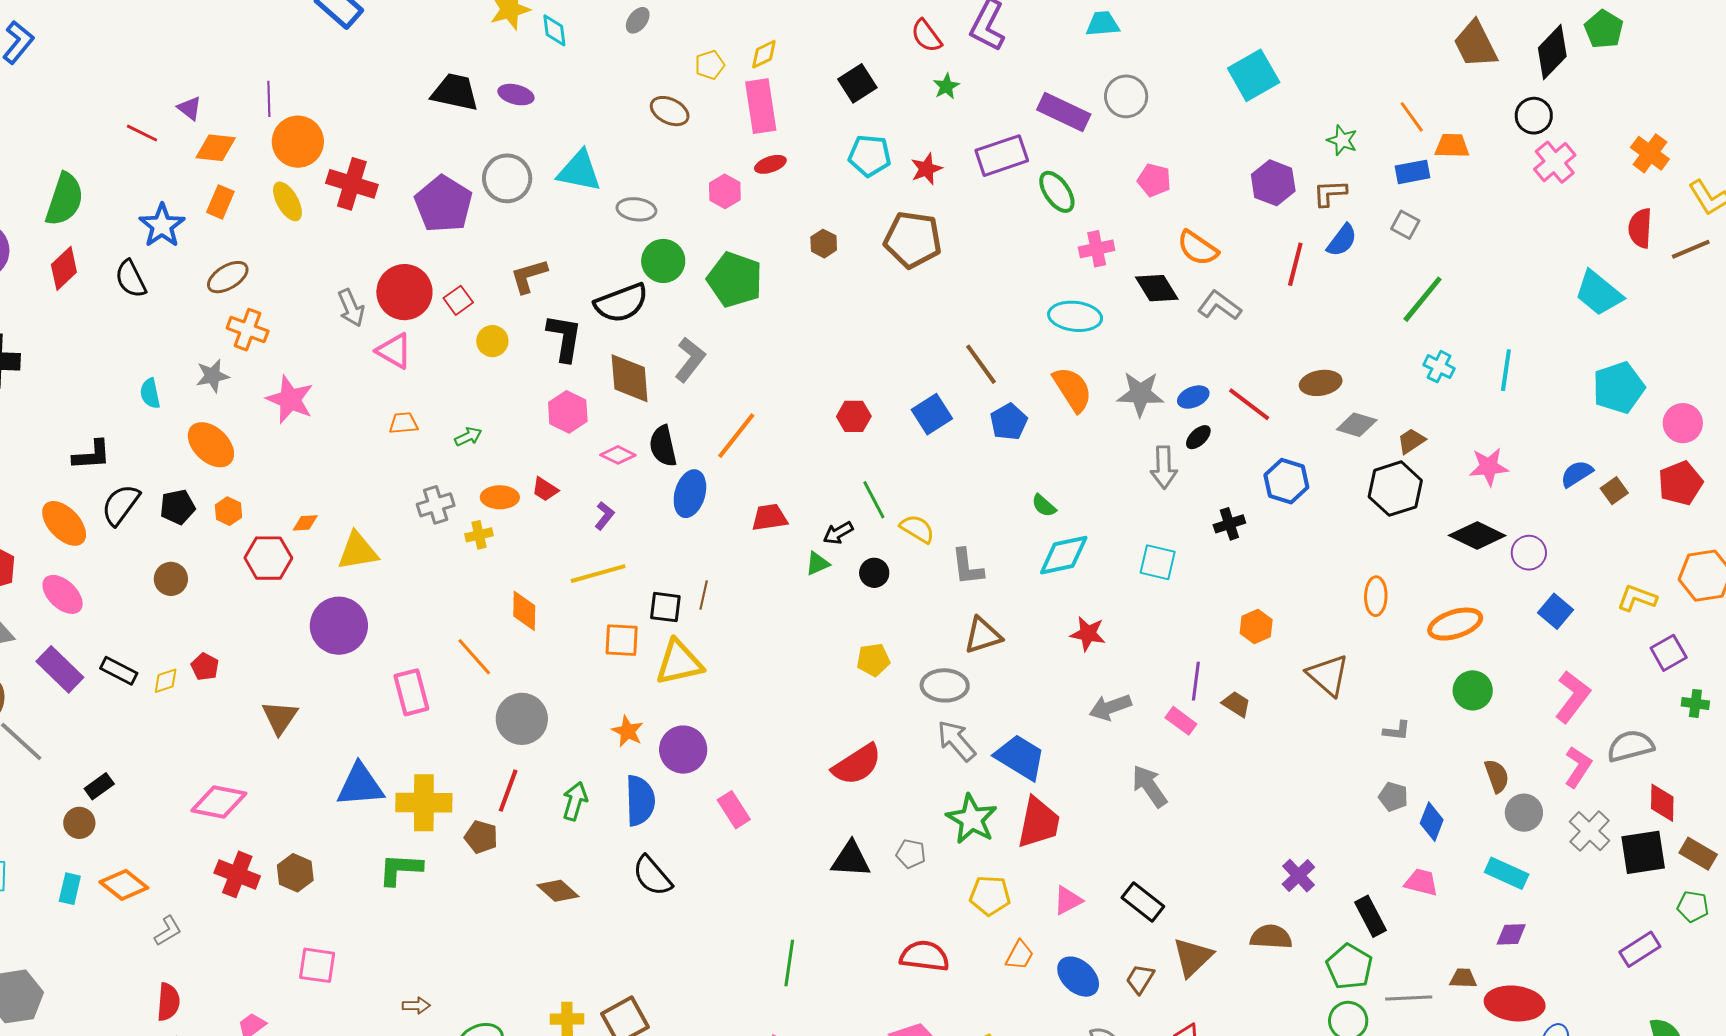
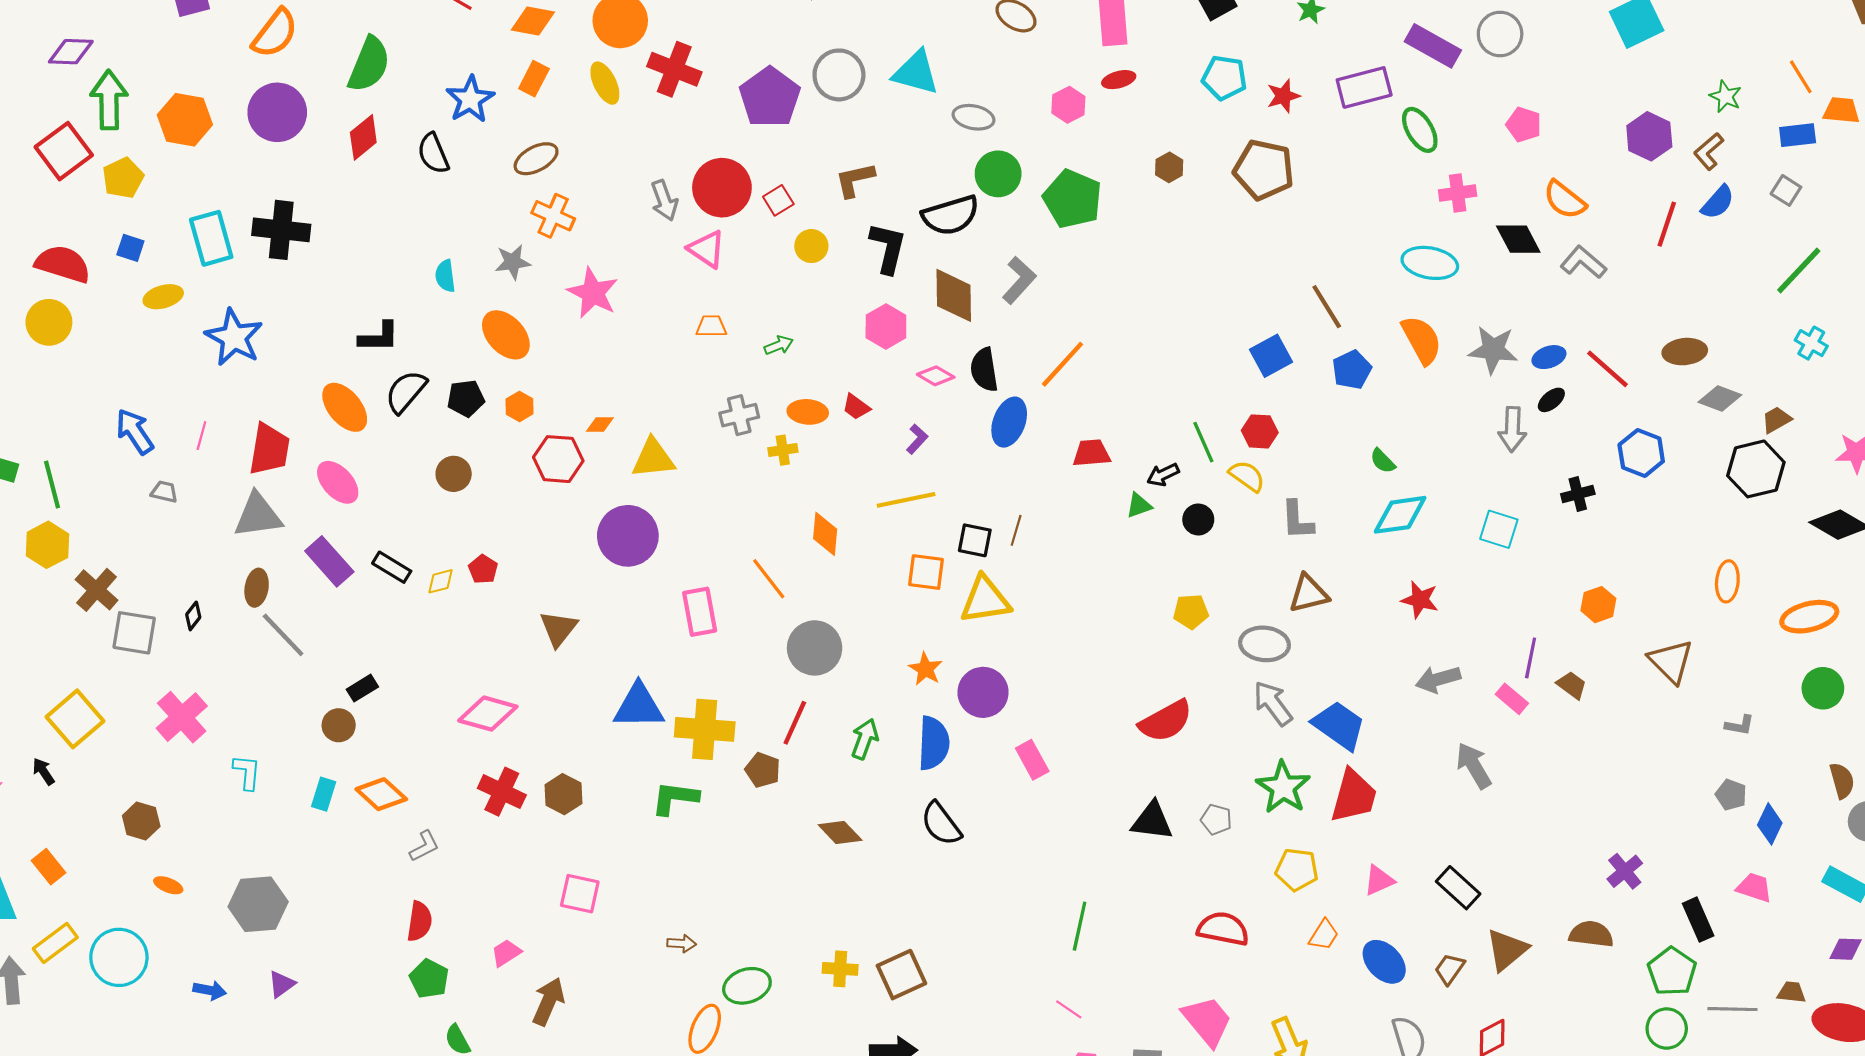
brown L-shape: (1330, 193) -> (1709, 151), turned -42
red hexagon: (854, 416) -> (1260, 431), moved

